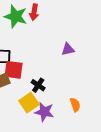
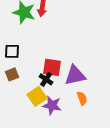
purple triangle: (68, 49) -> (75, 75), moved, size x1.6
red square: (14, 70) -> (52, 67), moved

